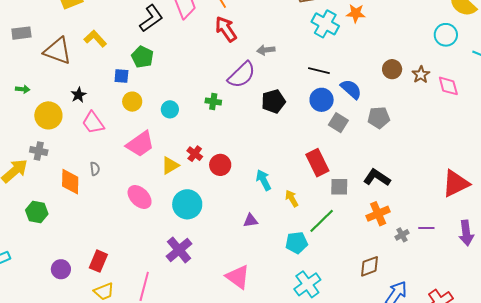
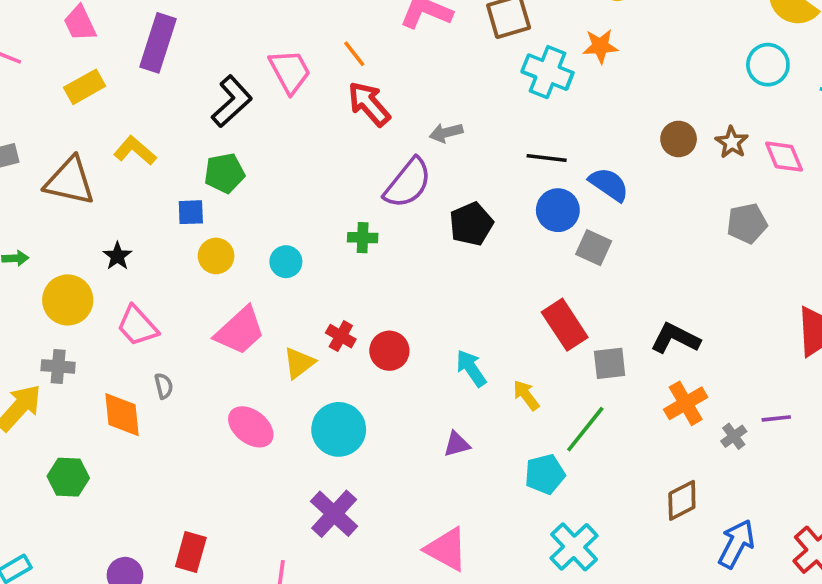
green pentagon: (142, 57) -> (224, 173), turned -30
gray pentagon: (379, 118) -> (747, 223), moved
pink trapezoid: (93, 123) -> (137, 326), moved

